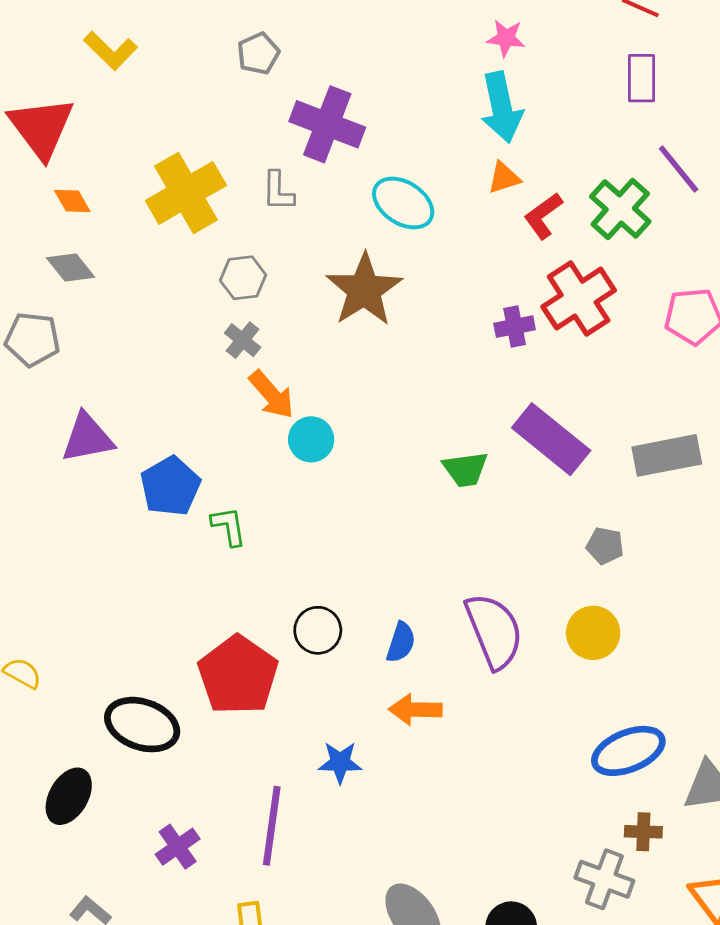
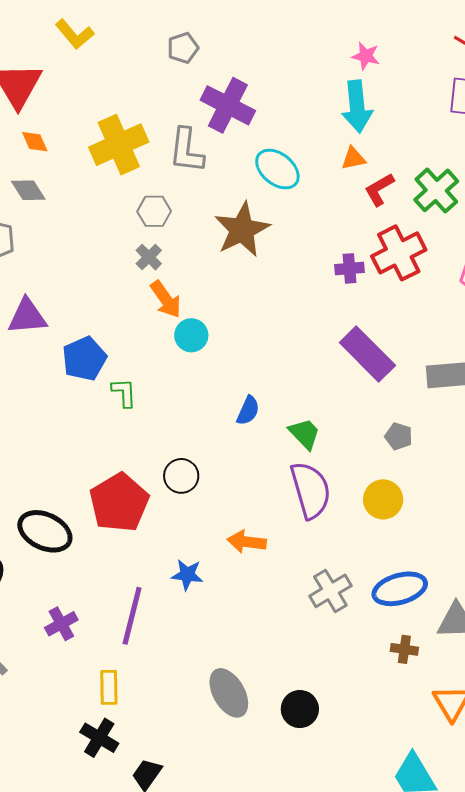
gray L-shape: (278, 191) -> (187, 150), size x1.5
green trapezoid: (465, 469) -> (305, 434), moved, turned -132
blue semicircle: (401, 642) -> (248, 411), moved
gray cross: (604, 879) -> (330, 591), moved, turned 33

